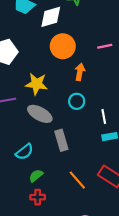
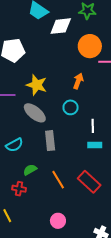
orange circle: (63, 46) -> (90, 46), moved
green semicircle: (36, 176) -> (30, 170), moved

